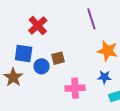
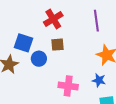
red cross: (38, 25) -> (53, 19), moved
brown square: (58, 58) -> (58, 45), moved

